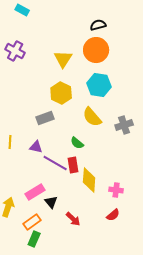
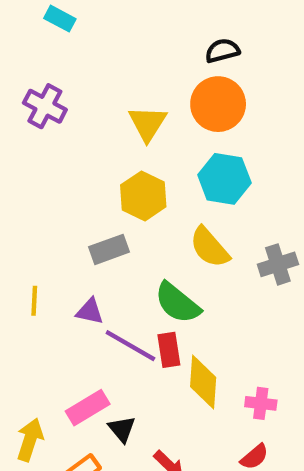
green semicircle: (77, 143) -> (177, 303), size x1.6

